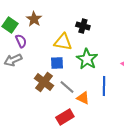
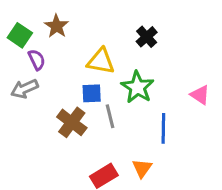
black cross: (83, 26) -> (147, 37), moved, turned 32
gray line: (67, 87) -> (110, 116), moved, turned 35
orange triangle: (83, 98) -> (142, 168), moved, turned 40

